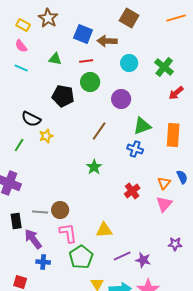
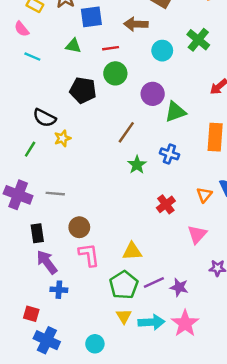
blue square: (83, 34) -> (91, 17), moved, turned -30
pink semicircle: (21, 46) -> (22, 29), moved
green cross: (164, 67) -> (198, 40), moved
green triangle: (142, 126) -> (175, 112), moved
green star: (94, 167) -> (137, 165), moved
pink triangle: (164, 204) -> (197, 234), moved
gray line: (40, 212) -> (55, 194), moved
black rectangle: (16, 221) -> (37, 233), moved
green pentagon: (81, 257) -> (124, 285), moved

